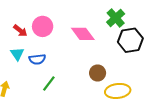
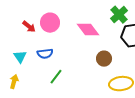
cyan triangle: (17, 54) -> (20, 57), moved
brown circle: (98, 73) -> (104, 59), moved

